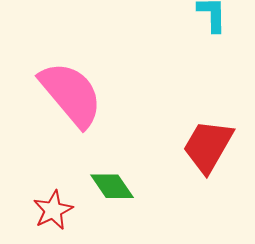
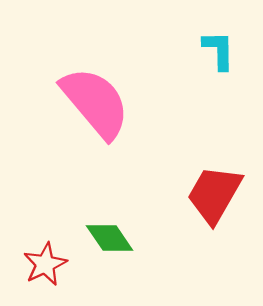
pink semicircle: (71, 94) -> (95, 103), moved

